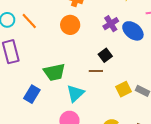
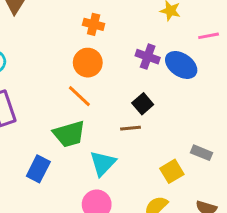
orange line: (29, 21) -> (79, 96), moved
purple cross: (111, 24) -> (148, 57), turned -35
yellow square: (124, 89) -> (172, 171), moved

